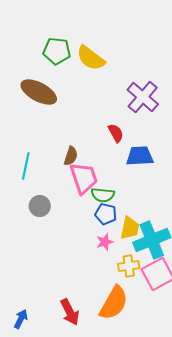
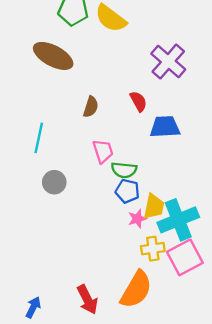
brown semicircle: (71, 156) -> (91, 107), moved
pink trapezoid: (84, 178) -> (103, 151), size x0.7
pink star: (105, 242) -> (137, 219), moved

